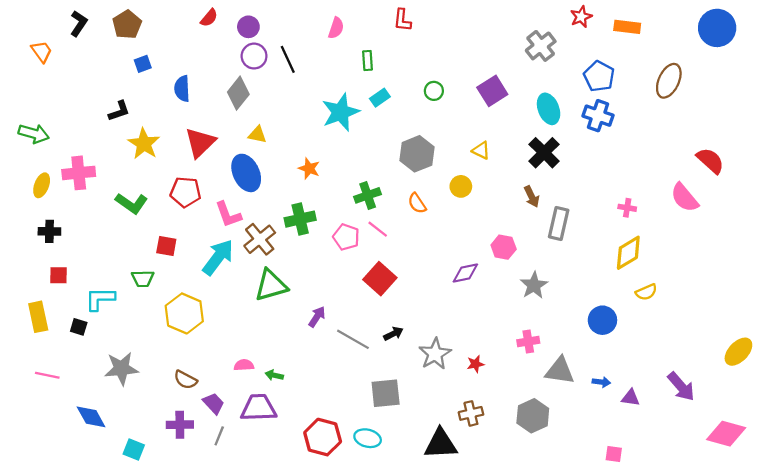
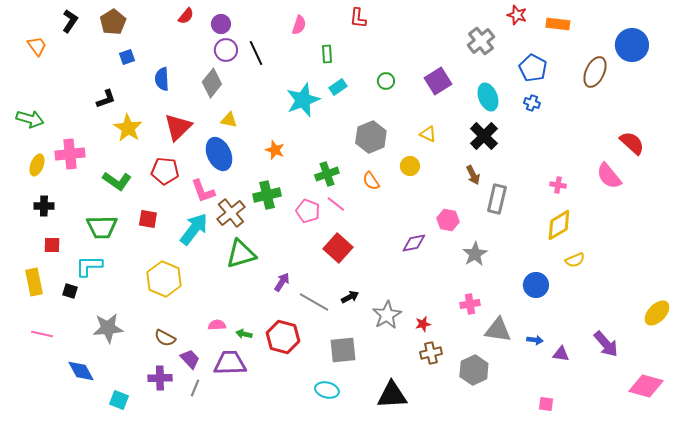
red star: (581, 17) -> (517, 15), turned -30
blue circle: (717, 28) -> (632, 45), moved
blue cross: (598, 116) -> (532, 103), size x0.6
green trapezoid: (143, 279) -> (102, 227), moved, size x1.5
brown cross: (471, 413) -> (431, 353), moved
red hexagon: (323, 437) -> (283, 337), moved

